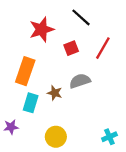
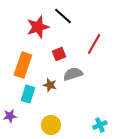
black line: (81, 17) -> (63, 16), moved
red square: (71, 48) -> (59, 54), moved

